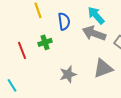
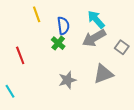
gray arrow: (94, 33) -> (94, 38), turned -50
green cross: (45, 42) -> (58, 43), moved, turned -32

